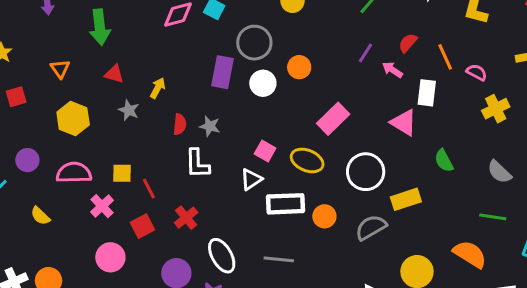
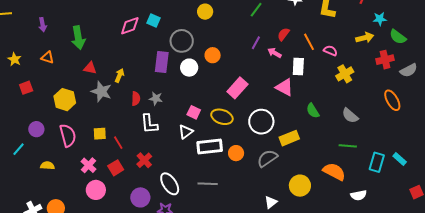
orange triangle: (60, 69) -> (47, 57), moved, turned -32
gray star: (129, 110) -> (101, 91), size x1.5
pink semicircle: (74, 173) -> (68, 135), turned 80
pink cross: (102, 206) -> (88, 165), moved
yellow semicircle: (40, 216) -> (47, 166), turned 144

